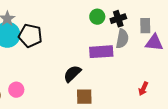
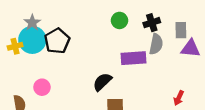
green circle: (97, 17) -> (119, 20), moved
black pentagon: (30, 36) -> (57, 41), turned 30
pink circle: (16, 90) -> (42, 87), moved

